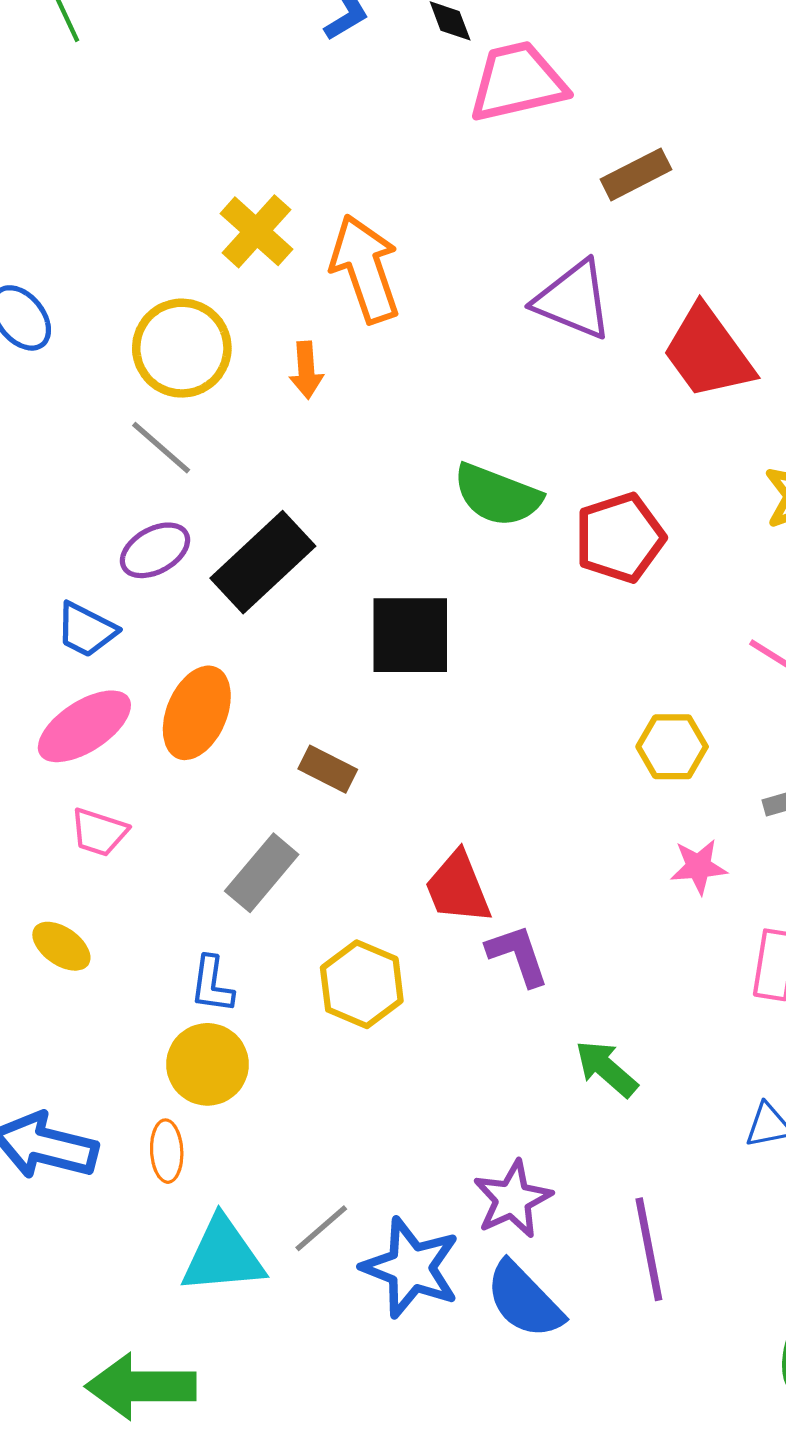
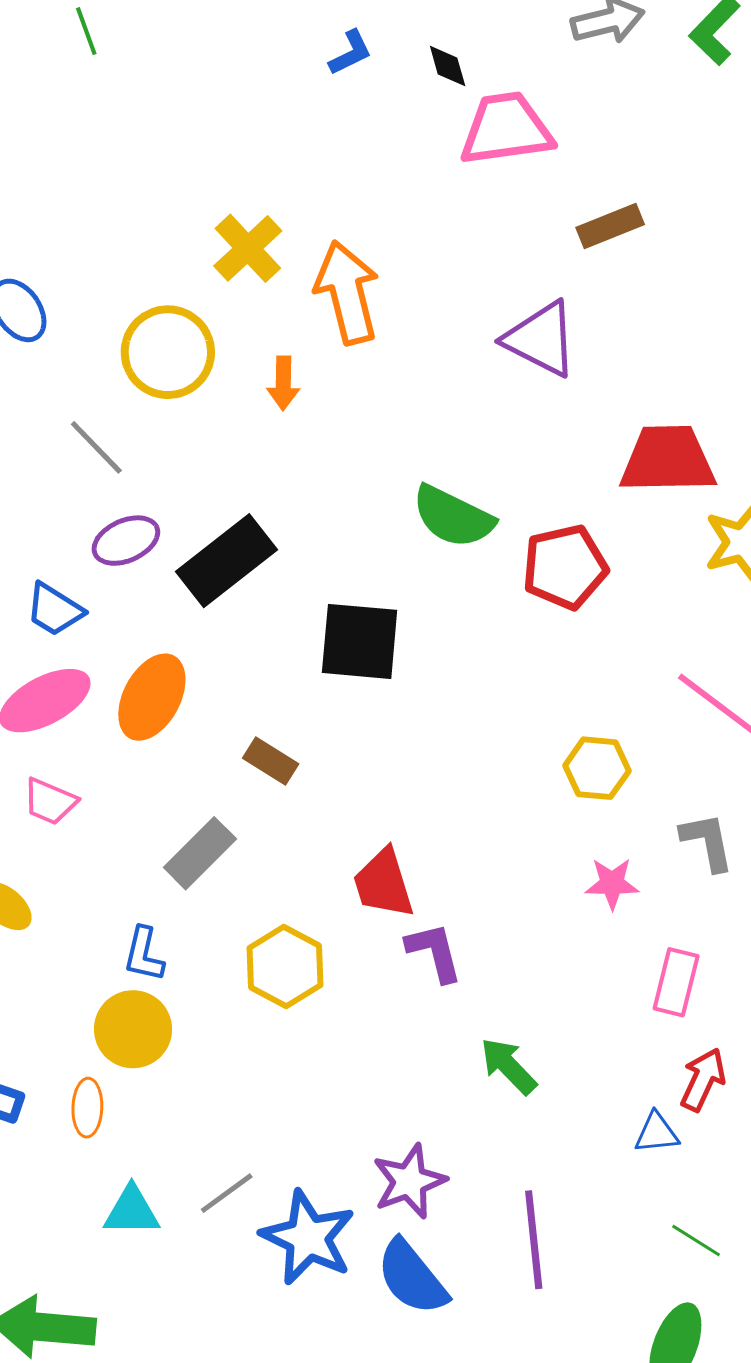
red trapezoid: (708, 352) -> (668, 460), moved, turned 120
gray line: (161, 448) -> (96, 447), moved
cyan triangle: (223, 1256) -> (132, 1211), size x0.7

